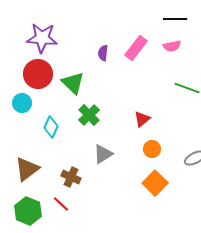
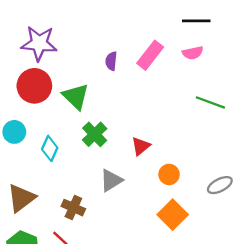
cyan circle: (22, 103) -> (14, 132), moved
red triangle: (142, 119) -> (141, 146), moved

